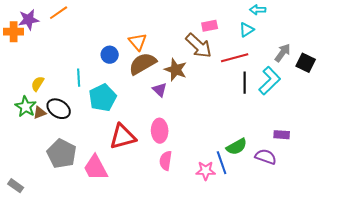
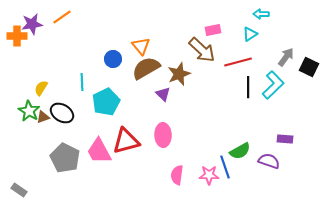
brown star: (176, 70) -> (179, 74), turned 30
pink semicircle: (166, 161) -> (177, 175), moved
pink trapezoid: (96, 168) -> (99, 151), moved

